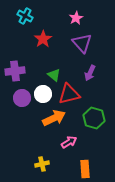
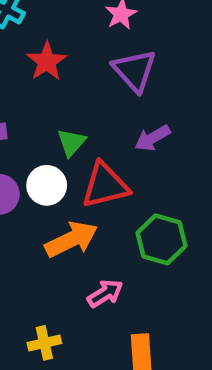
purple arrow: (90, 73) -> (152, 138), turned 35
green triangle: (54, 75) -> (71, 143), turned 32

